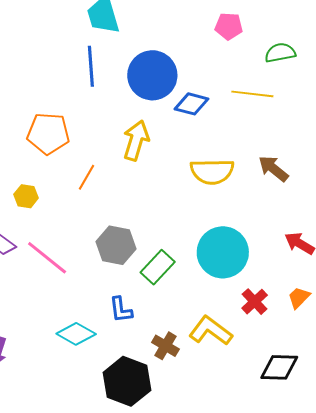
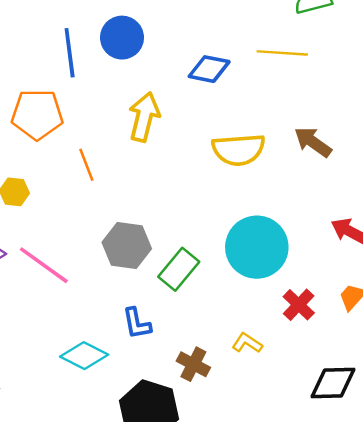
blue line: (91, 66) -> (70, 53), moved
blue circle: (152, 75) -> (122, 38), moved, size x0.7
orange line: (86, 177) -> (86, 165), turned -48
yellow L-shape: (211, 331) -> (247, 343), size x0.6

